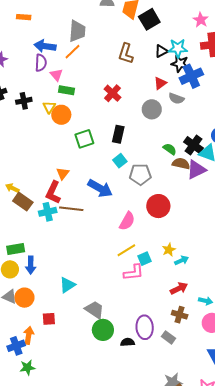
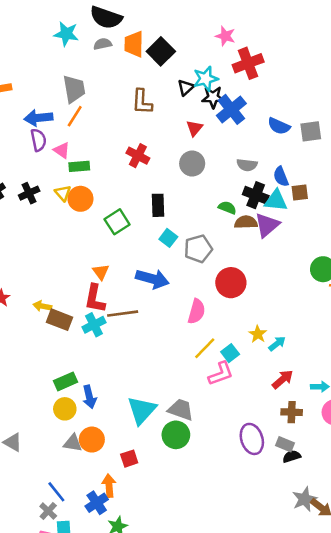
gray semicircle: (176, 98) -> (247, 165), moved
cyan triangle: (67, 285) -> (142, 410), size x1.4
gray trapezoid: (94, 310) -> (181, 410), moved
green circle: (103, 330) -> (176, 435), moved
black semicircle: (128, 342) -> (292, 456), moved

